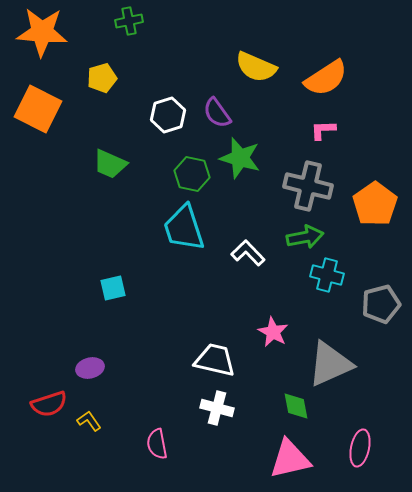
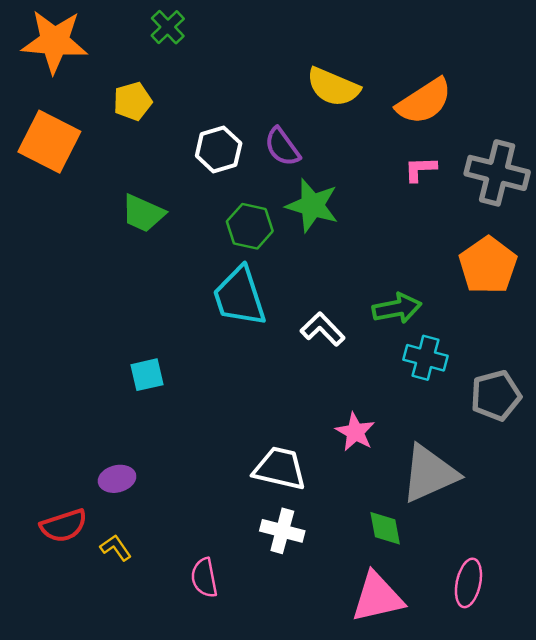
green cross: (129, 21) -> (168, 27), turned -32
gray cross: (308, 186) -> (497, 173), moved

